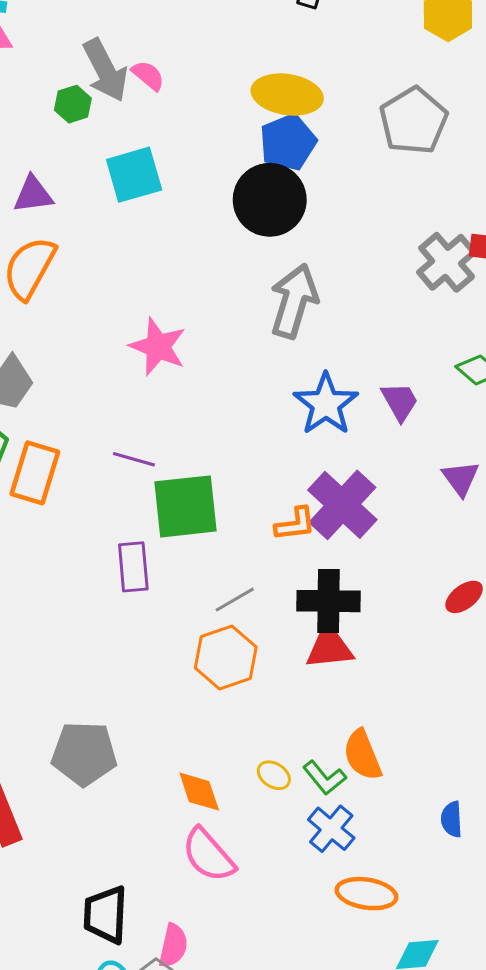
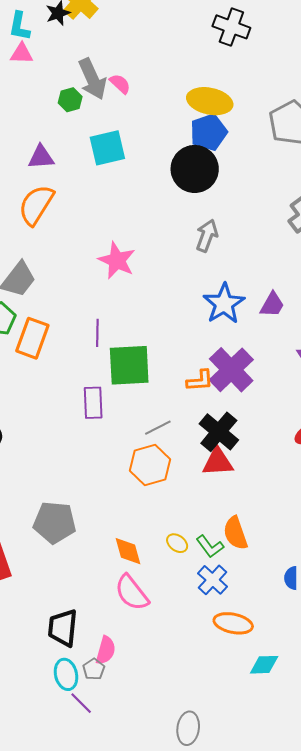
gray arrow: (294, 301) -> (207, 236), size x0.7
purple trapezoid: (400, 402) -> (272, 305), turned 56
purple line: (134, 459) -> (97, 333), turned 72
black cross: (328, 601) -> (219, 432), turned 36

